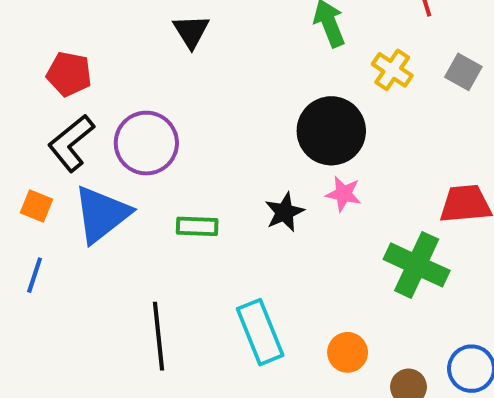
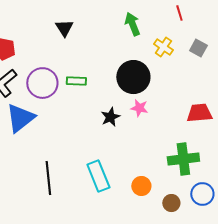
green rectangle: (197, 226) -> (76, 81), moved
green cross: (417, 265) -> (183, 159), moved, turned -32

